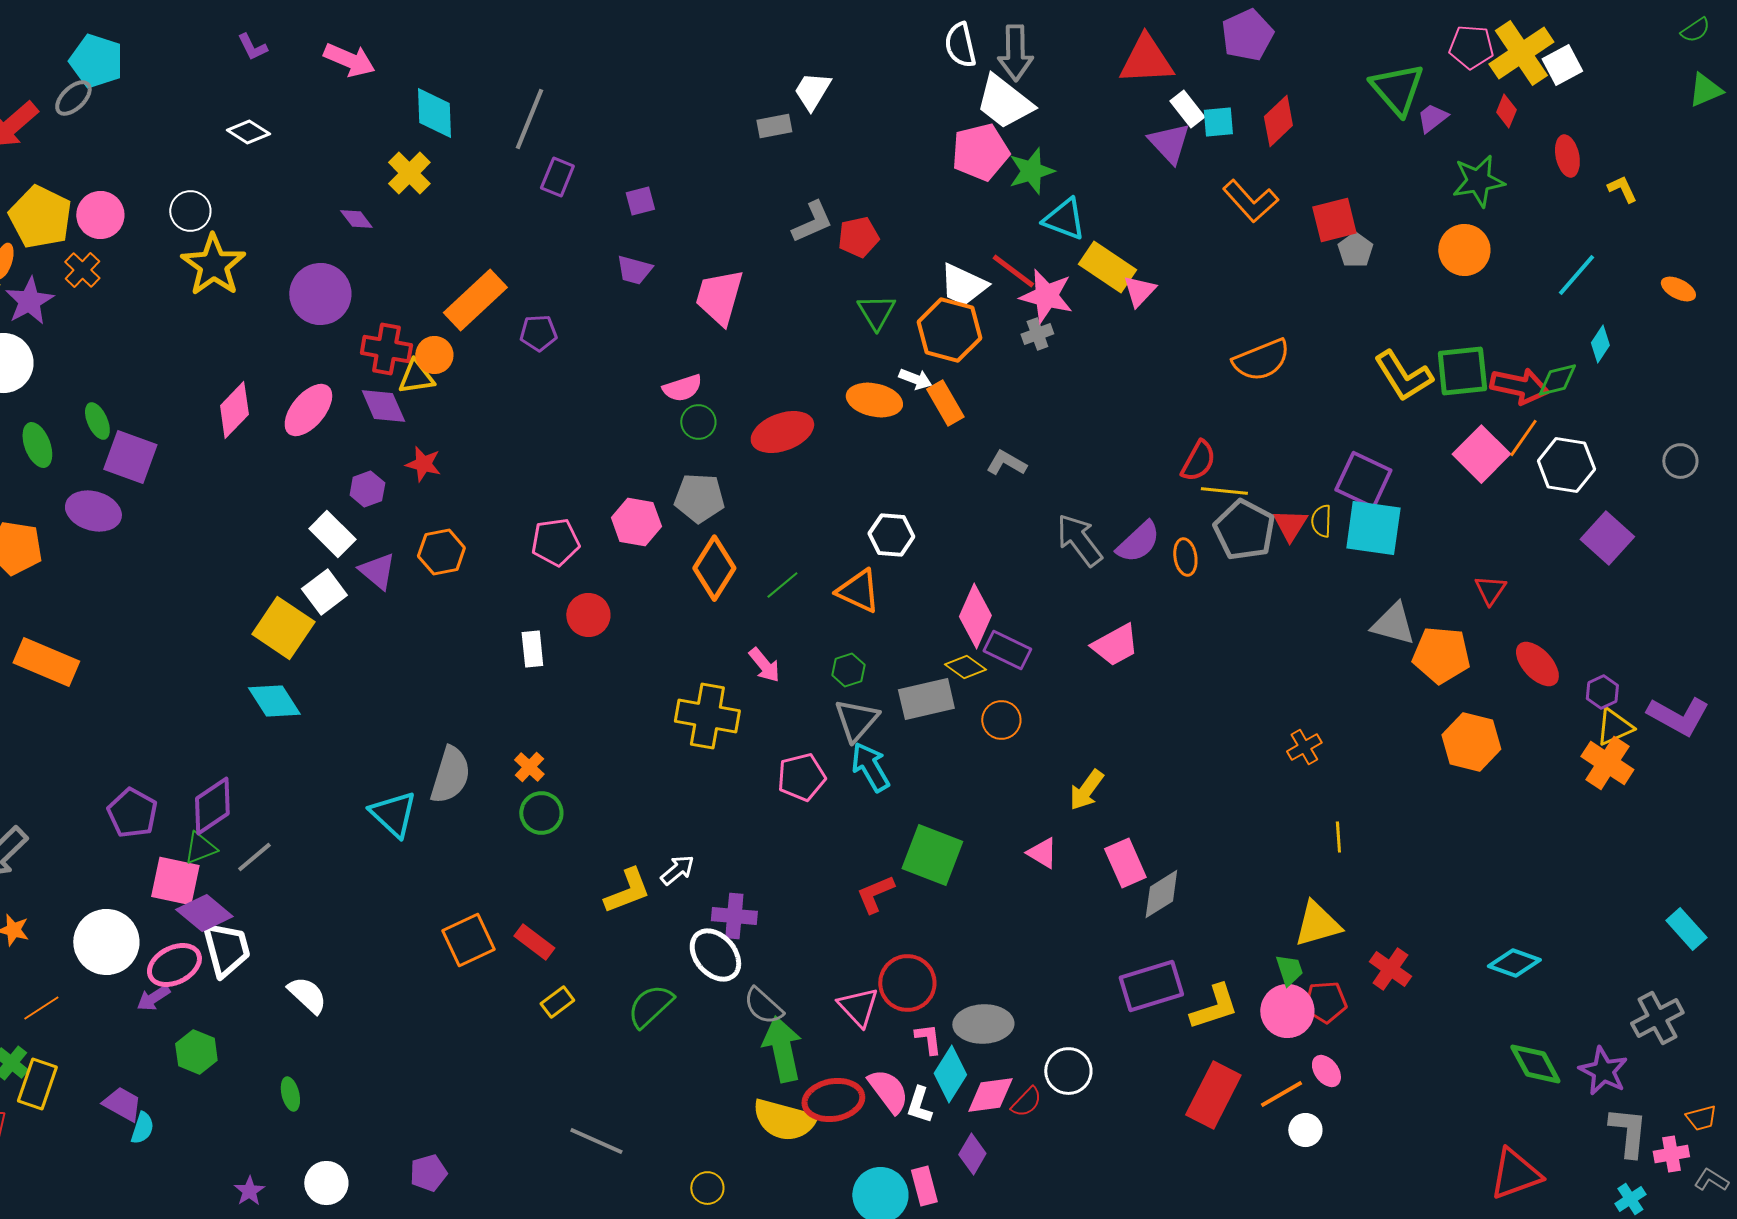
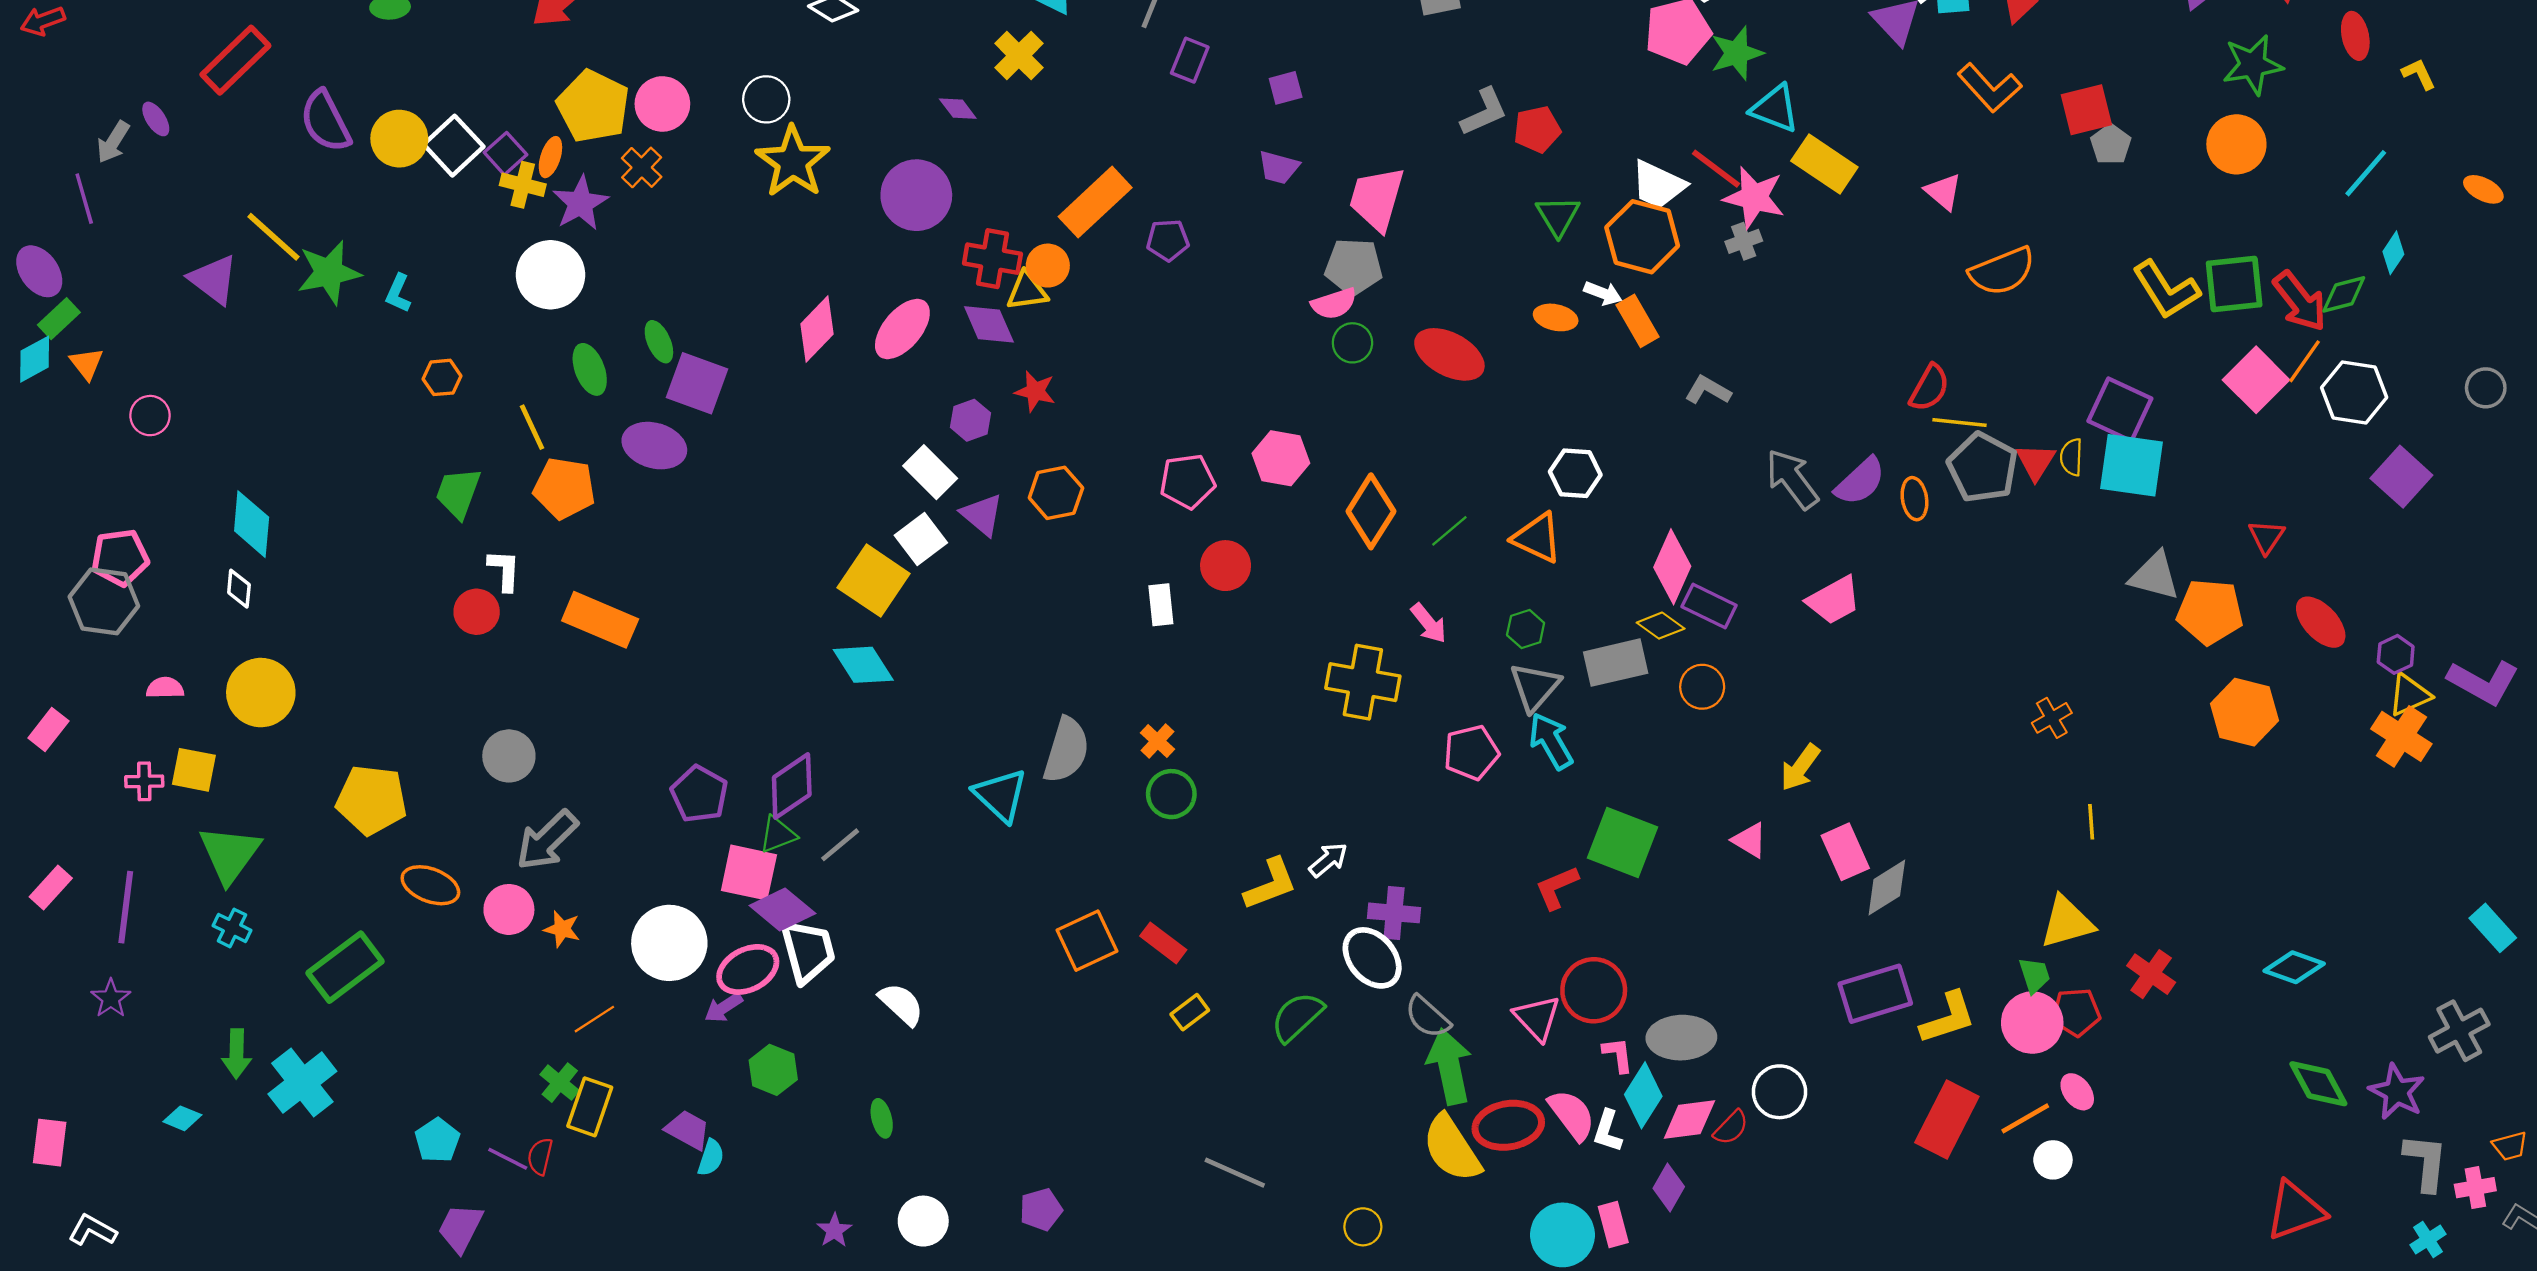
pink triangle: (1139, 291) -> (1943, 192), moved, turned -33
red arrow: (1519, 386) -> (2300, 301), turned 40
orange ellipse: (874, 400) -> (1556, 317), size x0.7
red ellipse: (782, 432) -> (1449, 354), turned 48
gray pentagon: (699, 498) -> (1354, 267), moved
yellow semicircle: (784, 1120) -> (1452, 1148), turned 42

